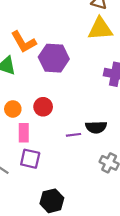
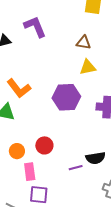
yellow triangle: (100, 29) -> (88, 67), size x0.7
purple hexagon: (54, 58) -> (66, 97), moved

